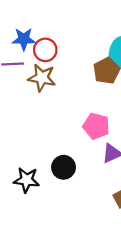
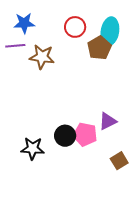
red circle: (45, 50) -> (75, 27), moved
pink pentagon: (96, 126) -> (85, 134), moved

